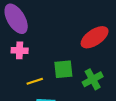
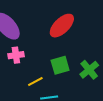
red ellipse: (95, 37) -> (62, 26), moved

